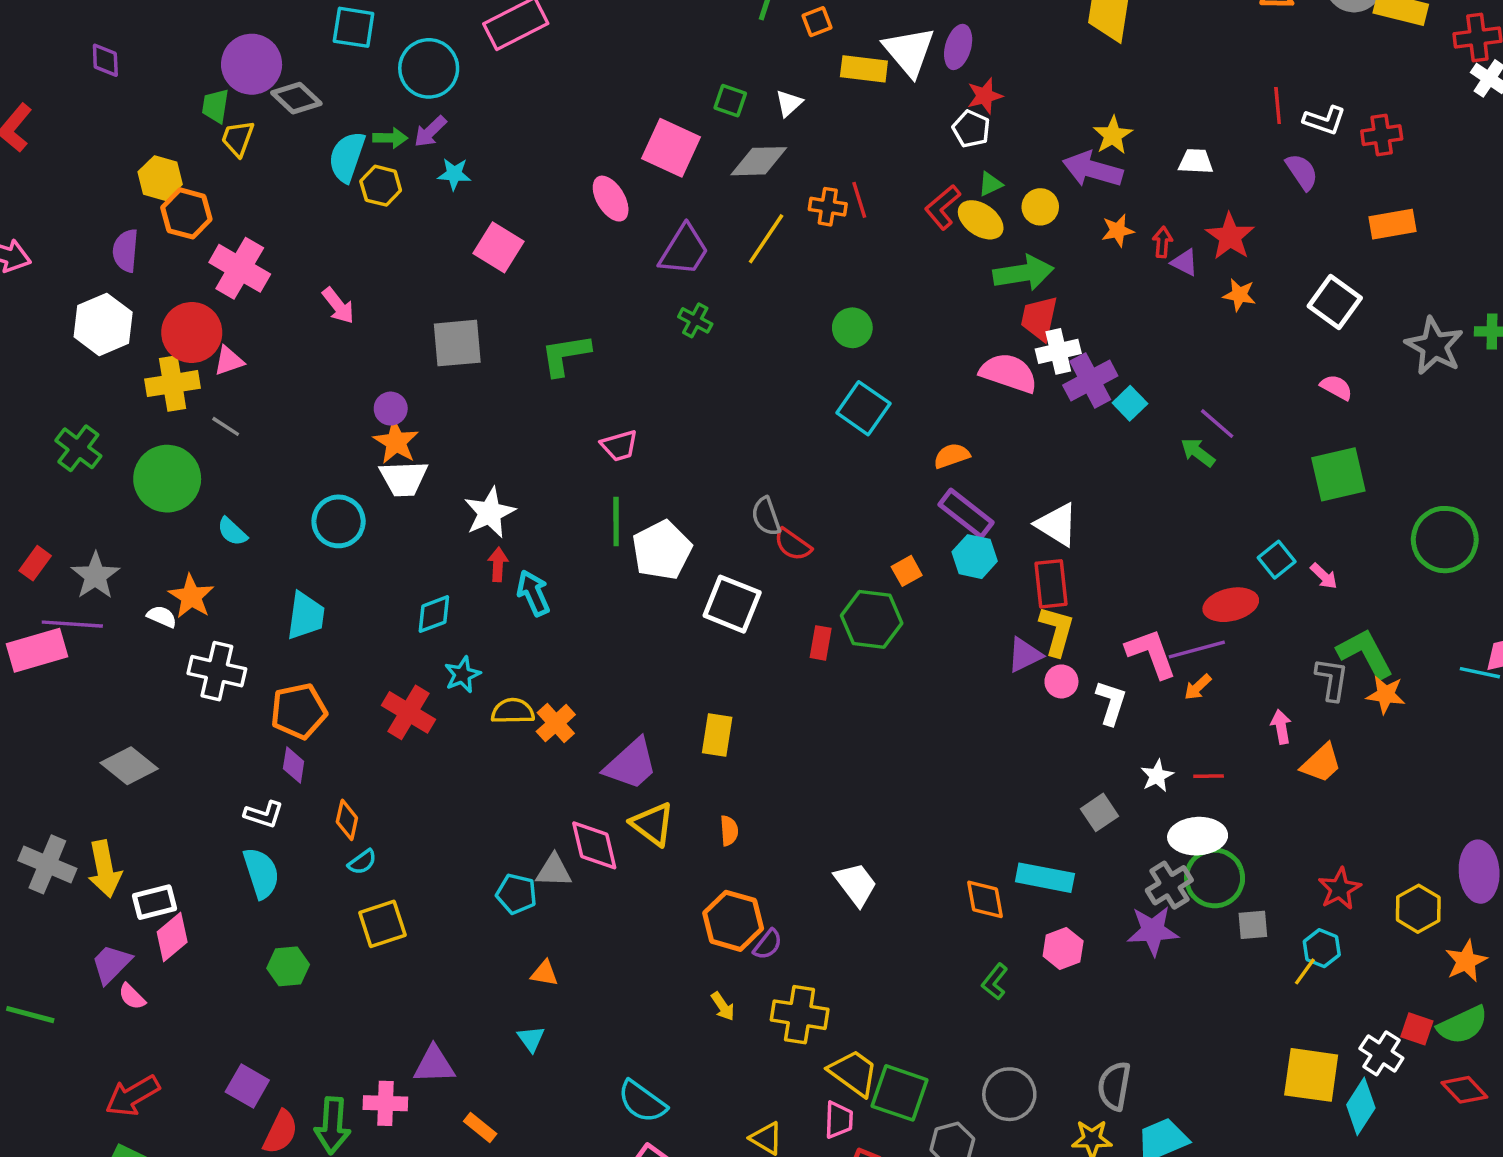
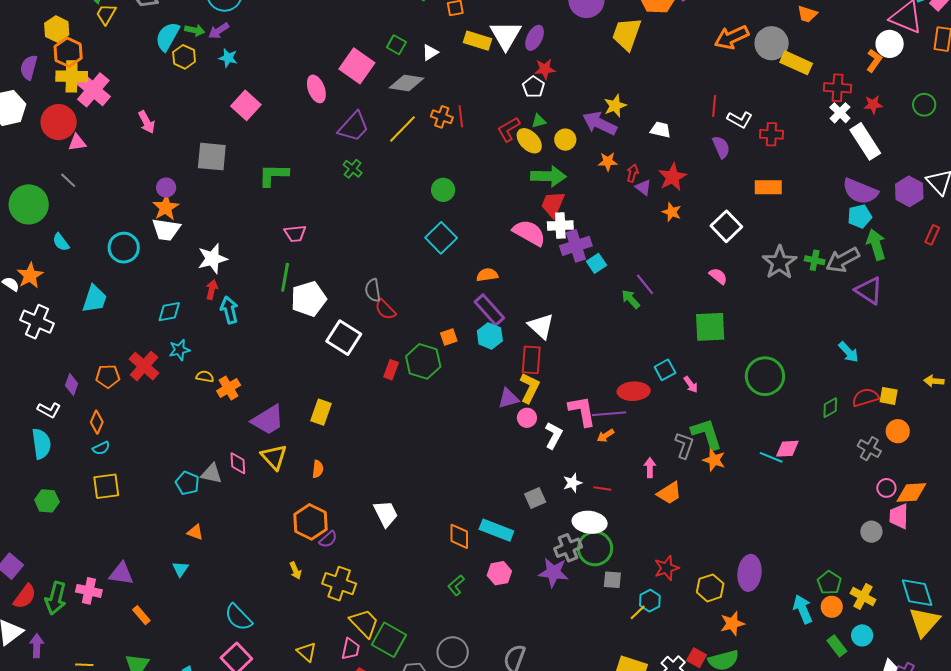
yellow cross: (173, 384) -> (72, 76), moved
orange pentagon: (299, 711) -> (108, 376), moved, size x0.7
yellow semicircle: (513, 711) -> (205, 376), size x0.7
pink diamond: (594, 845) -> (238, 463), size x0.7

